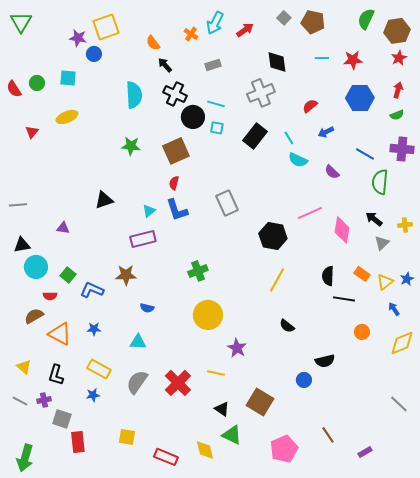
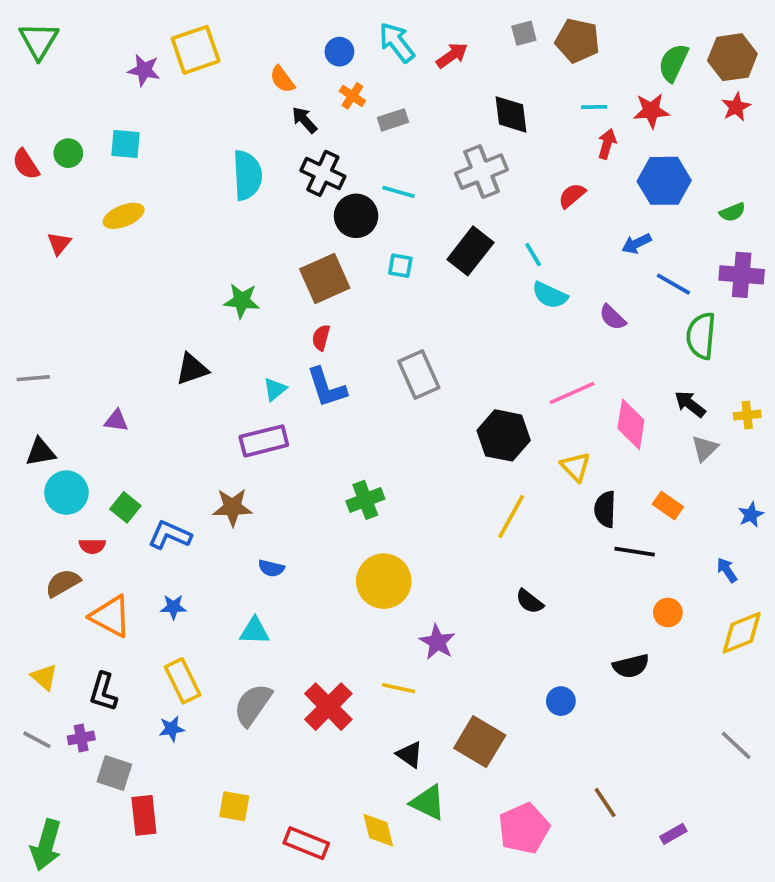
gray square: (284, 18) -> (524, 33), turned 32
green semicircle: (366, 19) -> (673, 63), moved
cyan arrow: (215, 23) -> (397, 42), turned 115
orange cross: (191, 34) -> (352, 96), moved
blue circle: (94, 54) -> (339, 52), moved
red arrow: (398, 90) -> (607, 144), moved
cyan square: (217, 128) -> (400, 266), moved
blue arrow: (326, 132) -> (636, 244), moved
green star: (131, 146) -> (242, 301), moved
yellow triangle: (385, 282) -> (576, 467), moved, turned -36
black semicircle: (325, 361) -> (631, 666), moved
yellow rectangle: (99, 369) -> (183, 681), turned 35

